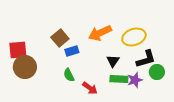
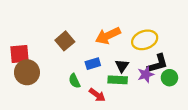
blue rectangle: (72, 51) -> (93, 64), moved
green rectangle: (119, 79) -> (118, 80), moved
purple star: (135, 80) -> (146, 74), moved

